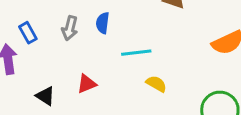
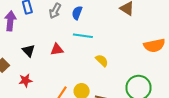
cyan line: (136, 53) -> (83, 36), moved

